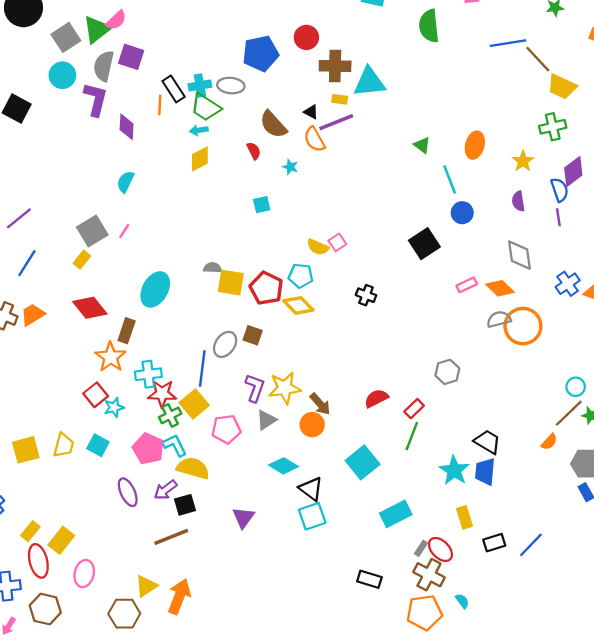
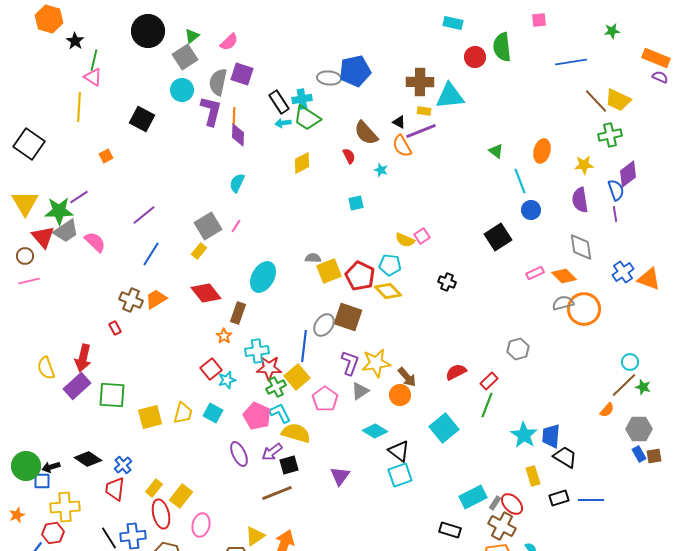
green triangle: (97, 29) -> (192, 36), moved, size x0.6
red circle: (306, 37) -> (475, 57), moved
brown line: (538, 59) -> (596, 101), moved
gray ellipse: (231, 86) -> (329, 78), moved
orange line: (160, 105) -> (234, 116), moved
cyan arrow: (199, 130) -> (283, 123), moved
yellow star: (523, 161) -> (584, 165), turned 30
purple semicircle: (518, 201) -> (580, 200), size x1.4
yellow square: (231, 283) -> (329, 271), turned -30
brown square: (253, 335) -> (348, 317), size x1.6
orange star: (111, 357) -> (224, 336), size x0.6
pink pentagon: (226, 429) -> (325, 399), turned -30
black trapezoid: (487, 442) -> (565, 457), moved
cyan rectangle: (396, 514) -> (473, 497), moved
blue line: (531, 545) -> (591, 500), turned 45

